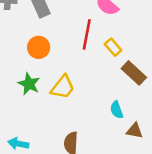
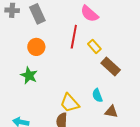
yellow trapezoid: (63, 87) -> (70, 103), moved, turned 100

